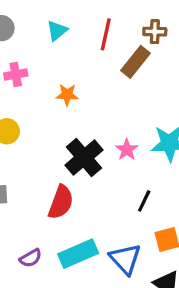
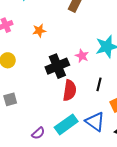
black cross: (84, 158) -> (57, 66), turned 30
red semicircle: (61, 202) -> (70, 90), moved

